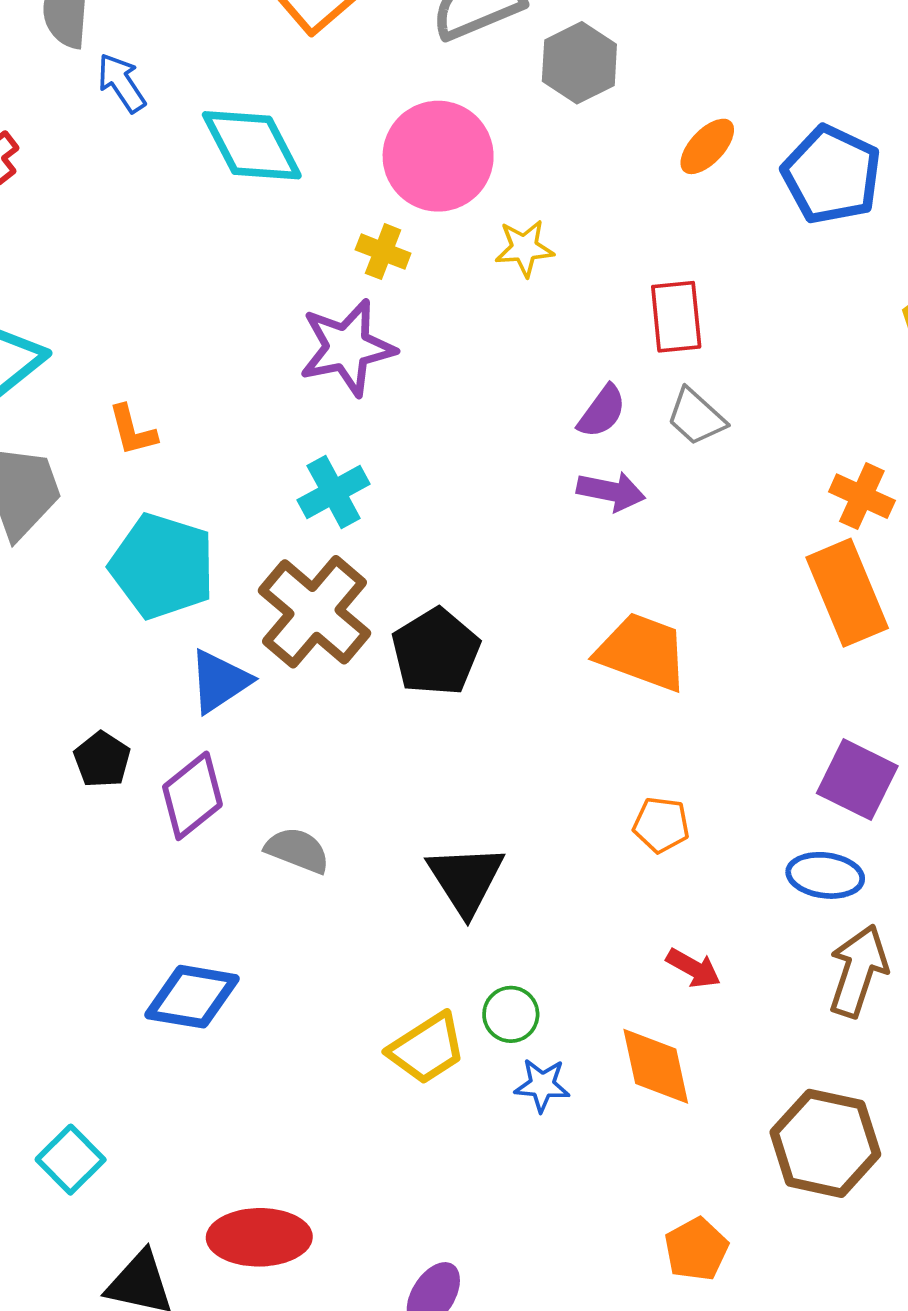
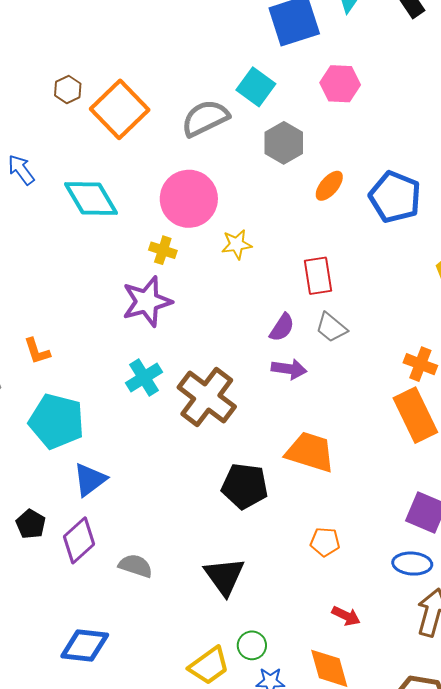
gray hexagon: (579, 63) -> (284, 143), moved
brown cross: (315, 612) -> (207, 397), moved
black pentagon: (436, 652) -> (245, 486), moved, turned -30

